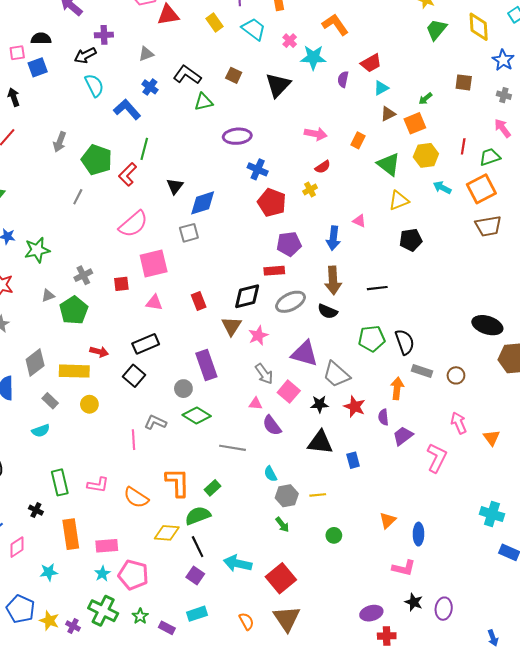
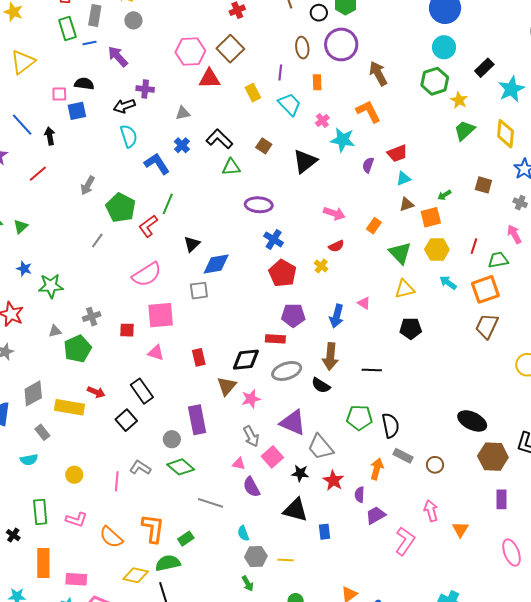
yellow cross: (310, 189) -> (321, 266), turned -32
brown trapezoid: (488, 226) -> (487, 326), turned 116
black rectangle: (146, 344) -> (142, 391), turned 70
yellow circle: (89, 404) -> (74, 475), moved

